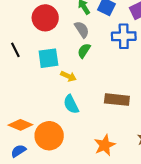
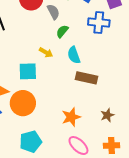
gray semicircle: (82, 29) -> (53, 12), moved
cyan square: (48, 58) -> (28, 71), moved
cyan semicircle: (71, 104) -> (74, 55), moved

